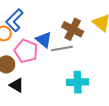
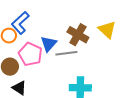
blue triangle: (44, 40) -> (49, 44), turned 30

